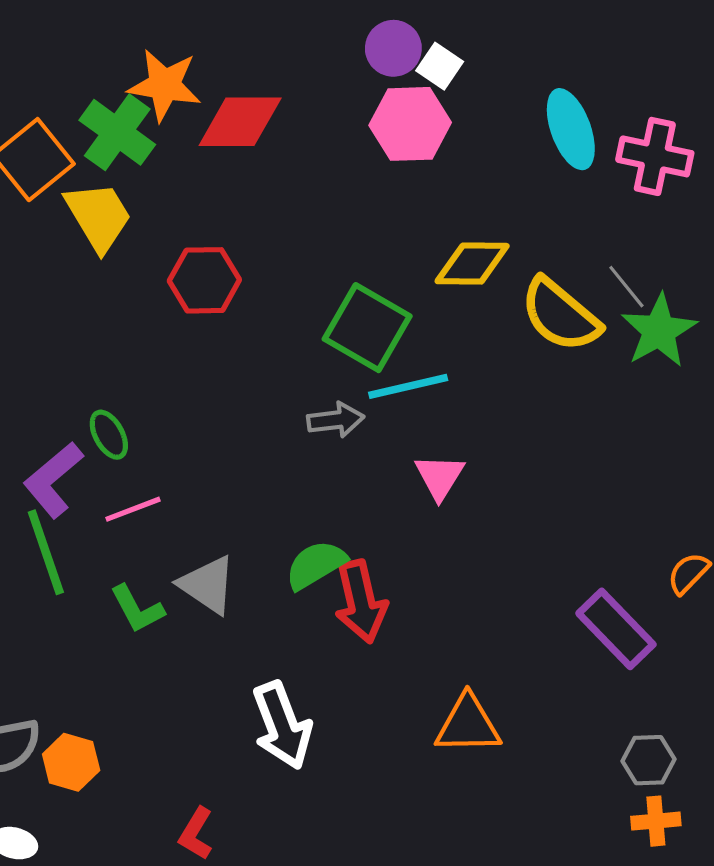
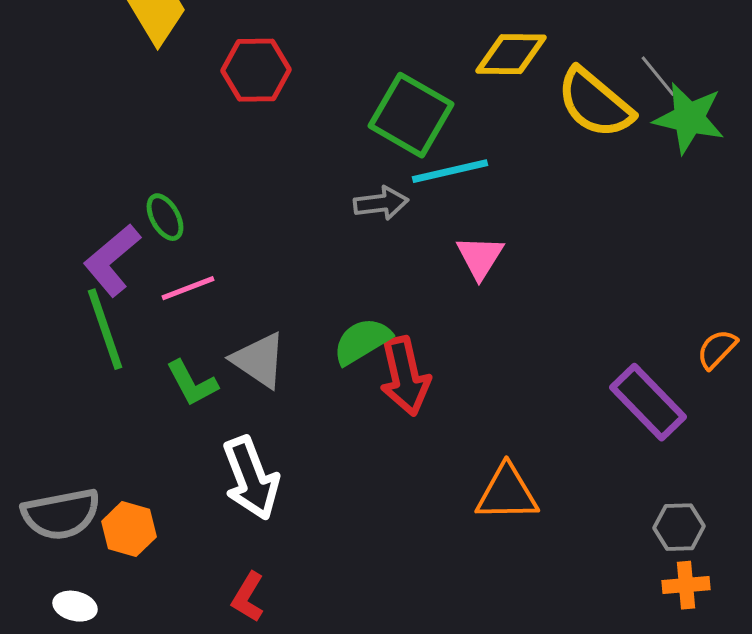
green star: (659, 331) -> (689, 118), turned -30
white arrow: (282, 725) -> (251, 478), moved

